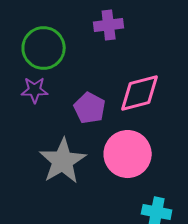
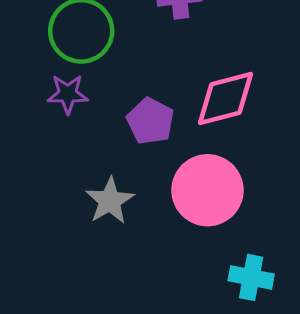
gray star: (63, 161) -> (110, 201), size x0.7

